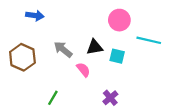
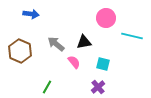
cyan square: (117, 56) -> (103, 64), moved

